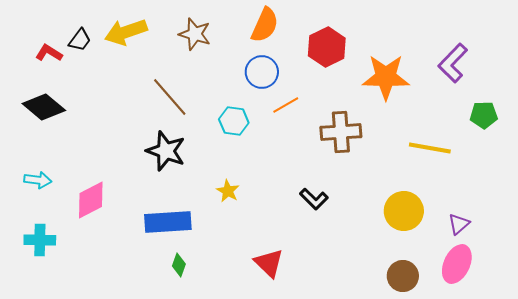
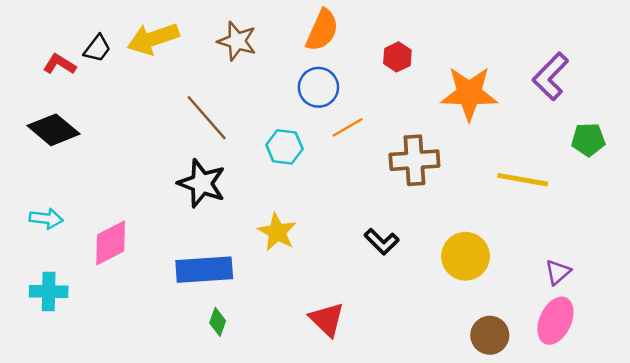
red hexagon: (327, 47) -> (397, 57), size x0.6
yellow star: (228, 191) -> (277, 232), size x1.4
yellow circle: (404, 211) -> (466, 256), moved

